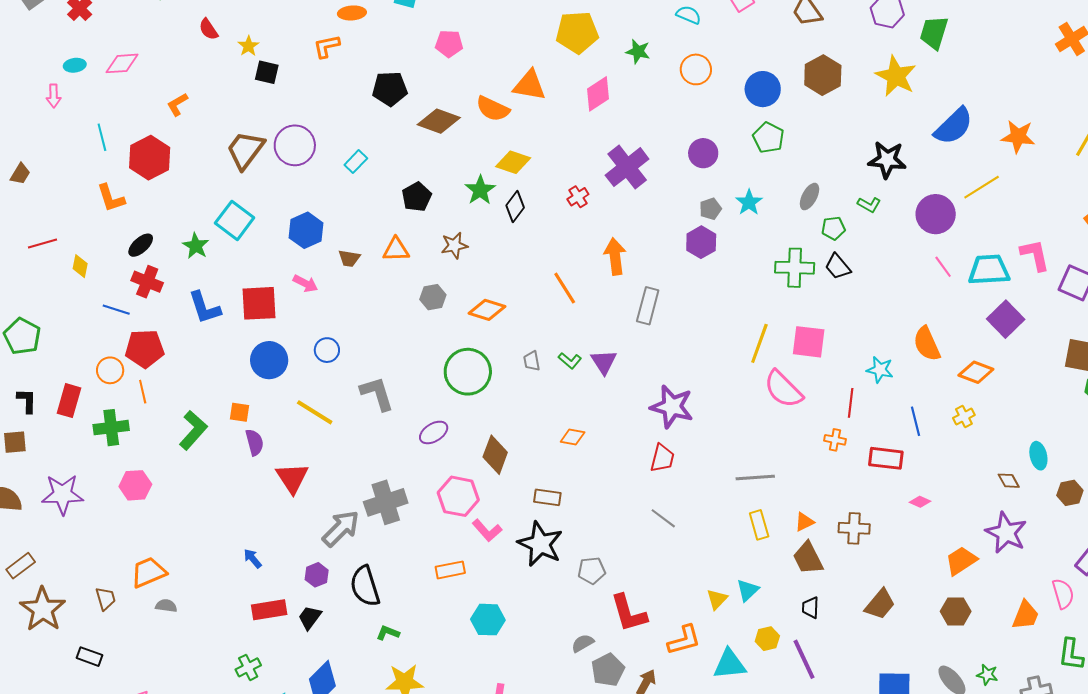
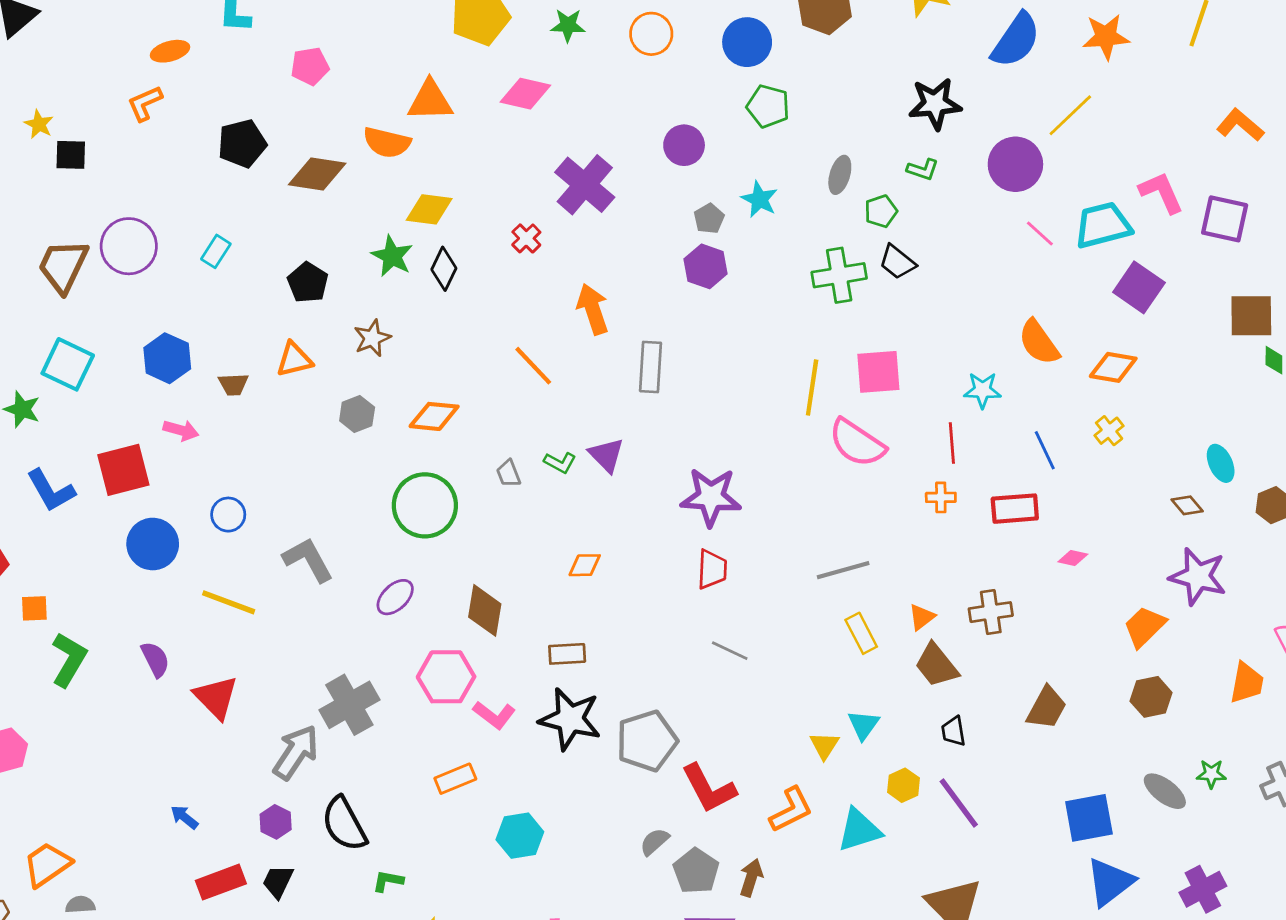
pink diamond: (598, 94) -> (525, 94), turned 57
orange square: (240, 412) -> (34, 608), moved
gray pentagon: (592, 571) -> (647, 741), size x1.6

